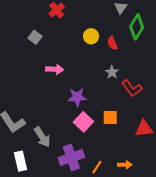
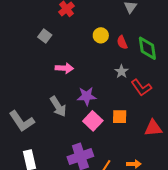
green diamond: (137, 27) -> (147, 48), moved, turned -40
gray arrow: (42, 137) -> (58, 106), moved

